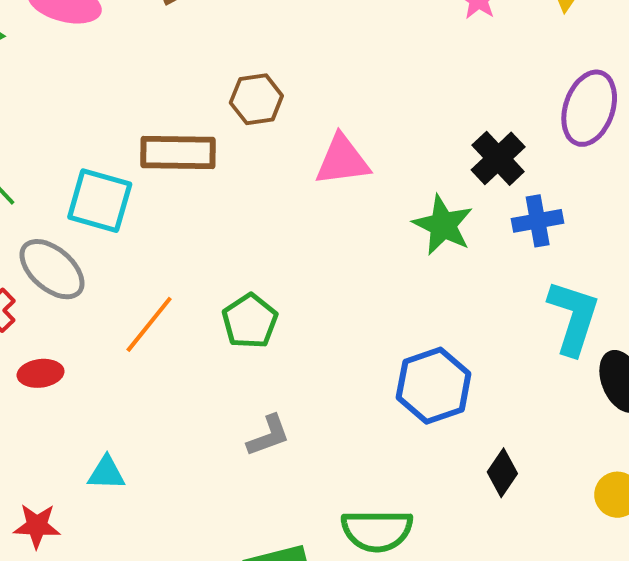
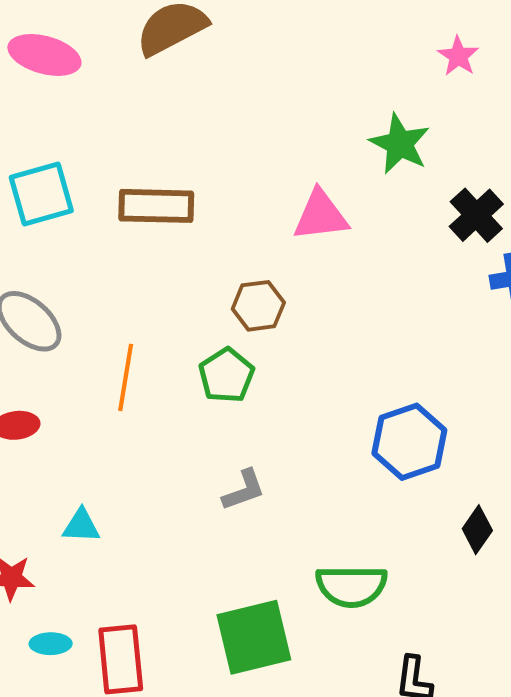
brown hexagon: (256, 99) -> (258, 306), moved
cyan square: (100, 201) -> (41, 194), moved, turned -32
green star: (443, 225) -> (400, 144), moved
orange line: (149, 324) -> (126, 377), turned -30

